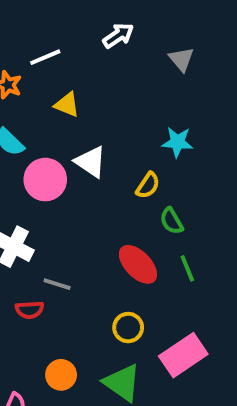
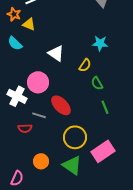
yellow triangle: (67, 105) -> (29, 24), moved
pink circle: (45, 180) -> (38, 82), moved
red ellipse: (138, 264) -> (61, 105), moved
yellow circle: (128, 328) -> (75, 137), size x1.5

